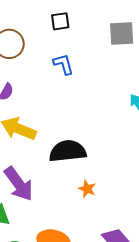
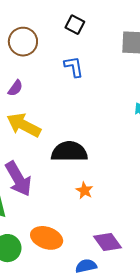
black square: (60, 21) -> (75, 25), turned 30

